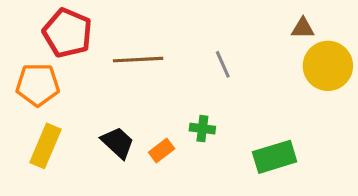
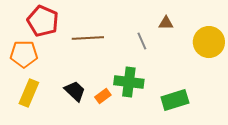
brown triangle: (303, 28) -> (166, 23), moved
green cross: (202, 129) -> (129, 82), size x1.8

